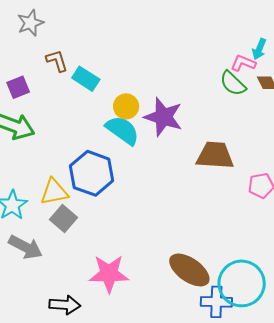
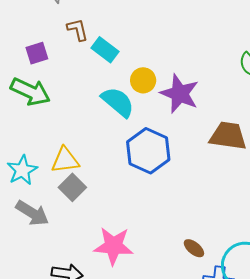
cyan semicircle: (122, 130) -> (118, 102), moved
blue hexagon: (92, 173) -> (148, 151), moved
brown ellipse: (189, 270) -> (194, 248), size x0.5

